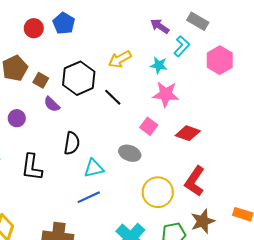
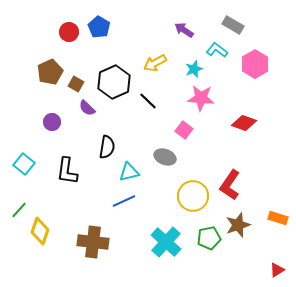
purple arrow: (160, 26) -> (184, 30), moved
cyan L-shape: (182, 46) -> (217, 50), turned -95
cyan star: (159, 65) -> (194, 69), turned -30
red diamond: (188, 133) -> (244, 123), moved

